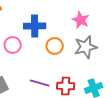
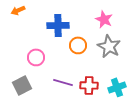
pink circle: (13, 45) -> (36, 57), moved
gray star: (86, 47) -> (109, 46), turned -30

